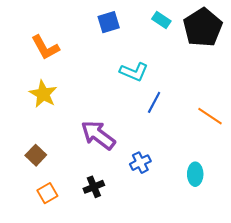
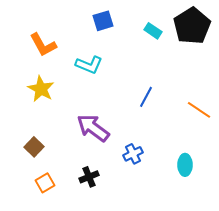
cyan rectangle: (161, 20) -> (153, 31), moved
cyan L-shape: (134, 72) -> (89, 65), moved

